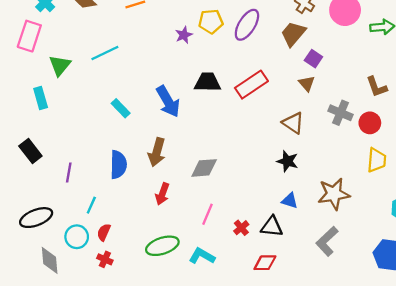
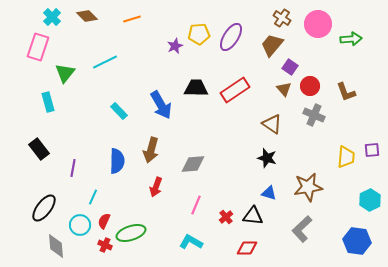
red circle: (370, 123) -> (310, 86), moved
black ellipse: (36, 218) -> (44, 208), turned -32
green ellipse: (162, 246) -> (131, 233), moved

